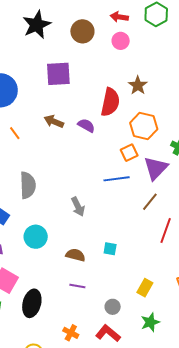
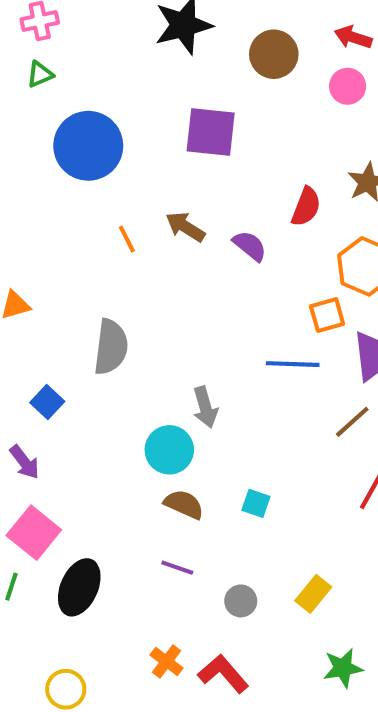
red semicircle: (110, 102) -> (306, 207), size x0.7
orange line: (15, 133) -> (127, 239), moved
cyan circle: (36, 237) -> (169, 450), moved
gray circle: (113, 307) -> (241, 601), moved
green star: (150, 322) -> (343, 668), moved
orange cross: (71, 333) -> (166, 661), moved

